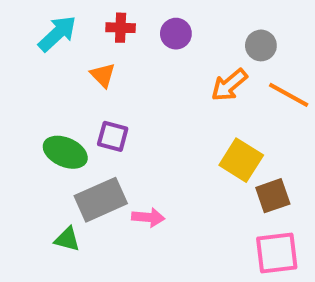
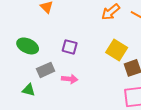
purple square: (113, 136) -> (70, 47), moved
gray rectangle: (101, 200) -> (46, 70), size x0.7

